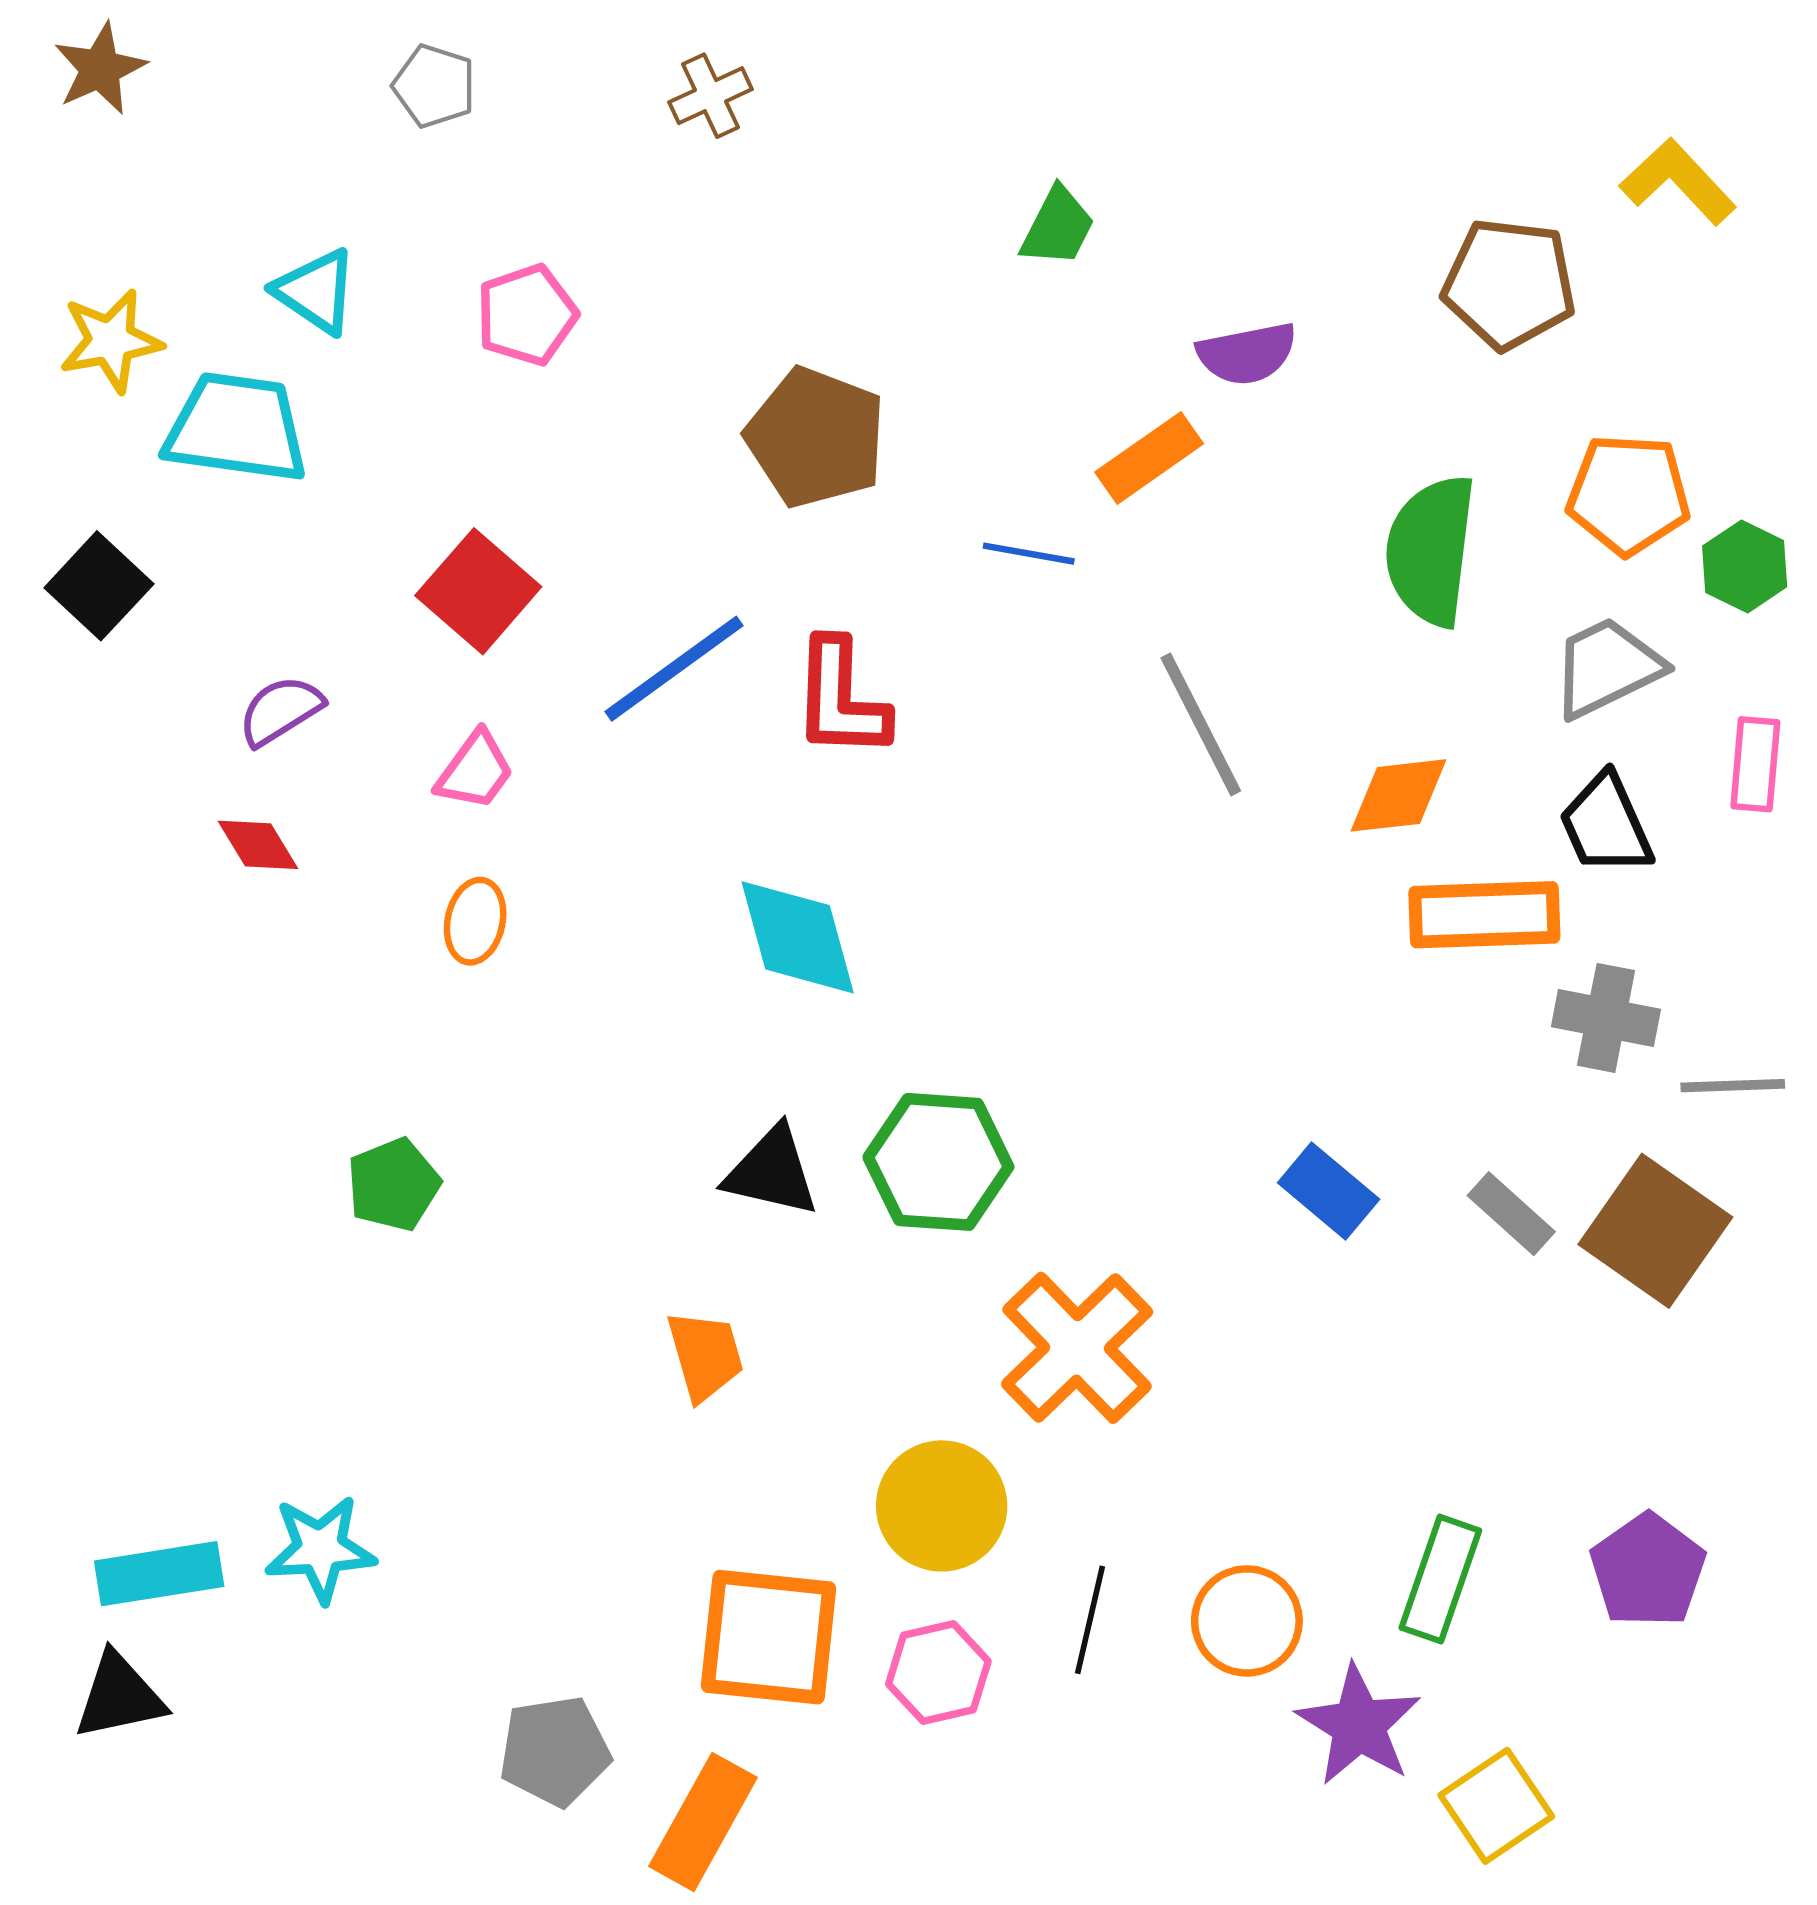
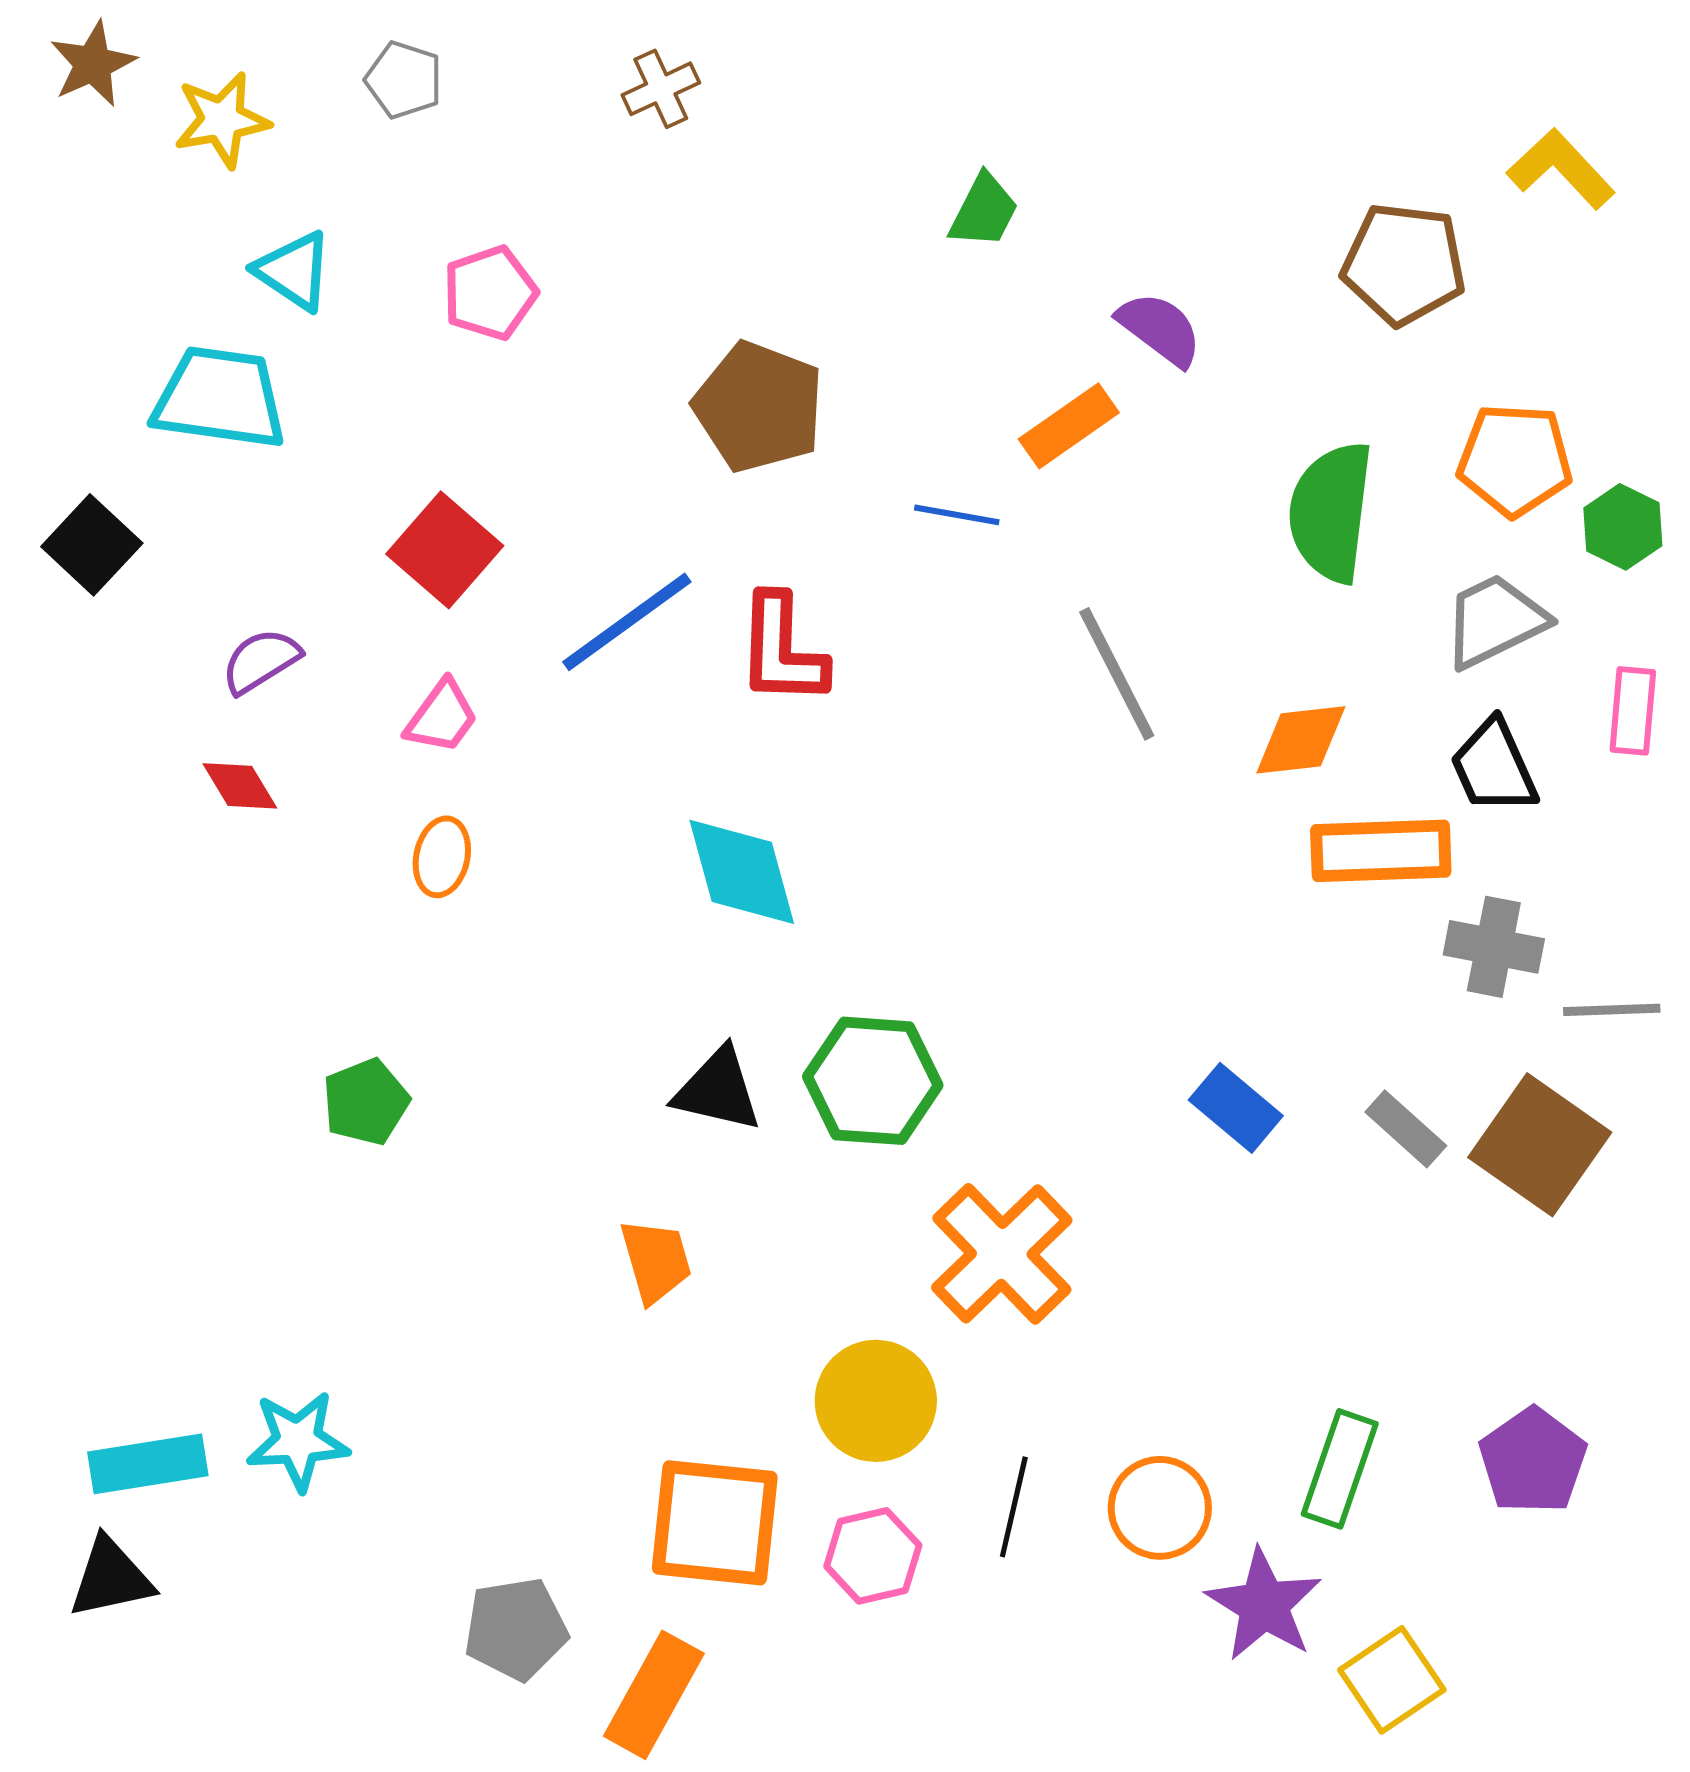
yellow star: (111, 341) -> (222, 120), moved
purple semicircle: (1247, 354) -> (1160, 329), turned -132

